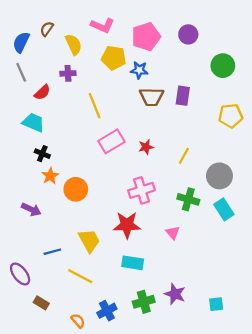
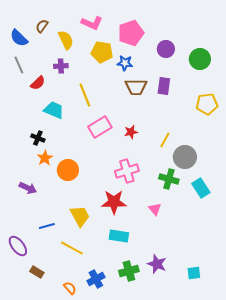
purple circle: (188, 34) -> (166, 49), moved
blue semicircle: (21, 42) -> (19, 38), turned -72
cyan trapezoid: (33, 122) -> (54, 110), moved
gray circle: (219, 176) -> (185, 157), moved

